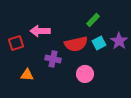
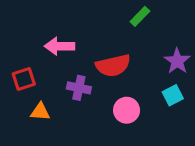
green rectangle: (93, 20) -> (140, 16), moved
red square: (16, 43) -> (24, 79), moved
cyan square: (99, 43) -> (173, 95), moved

